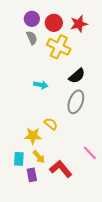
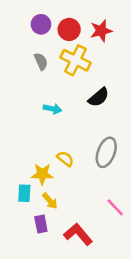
gray semicircle: (32, 38) -> (41, 61), moved
gray ellipse: (76, 102) -> (106, 152), moved
pink line: (90, 153) -> (115, 207), moved
cyan rectangle: (19, 159) -> (24, 193), moved
red L-shape: (61, 169) -> (78, 234), moved

